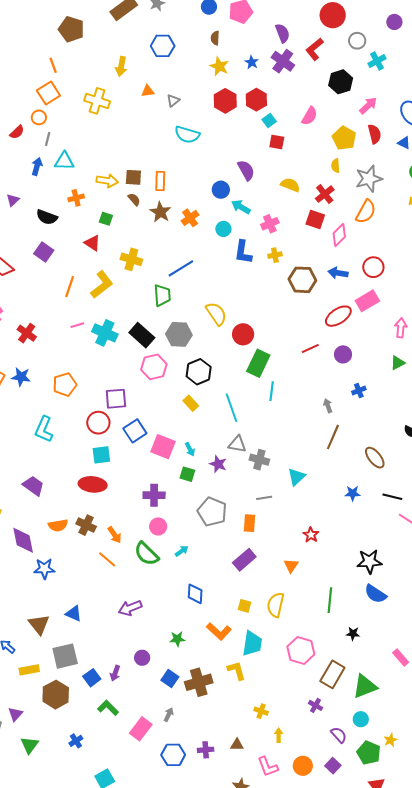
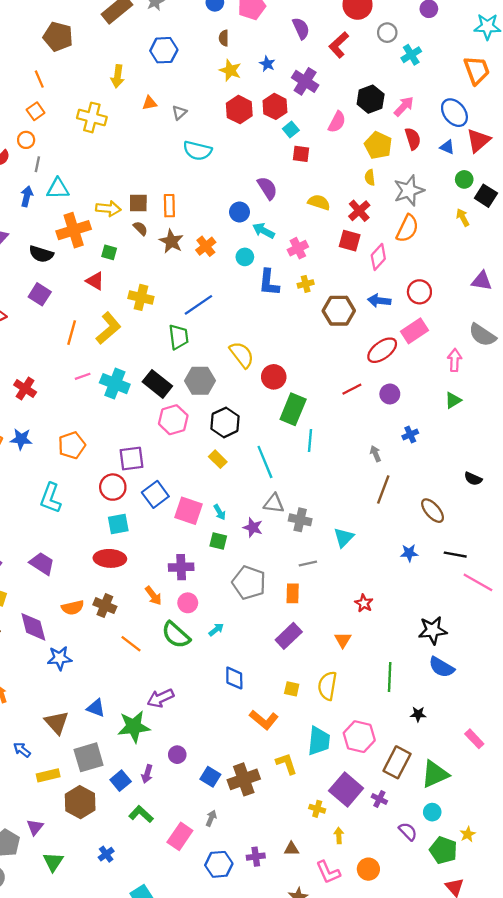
purple cross: (283, 61) -> (305, 81), moved
black hexagon: (341, 82) -> (371, 99), moved
orange square: (48, 93) -> (36, 111), size x0.7
orange cross: (76, 198) -> (74, 230), size x1.8
orange arrow: (115, 535) -> (153, 596), moved
green star: (177, 639) -> (134, 727), moved, size x1.8
cyan trapezoid: (252, 643) -> (319, 741), moved
purple square: (333, 766) -> (346, 789), moved, size x1.8

